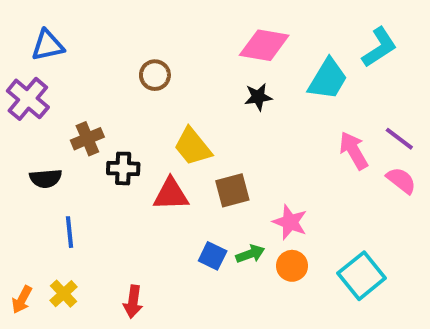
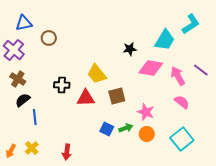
pink diamond: (264, 45) -> (151, 68), moved
brown circle: (155, 75) -> (49, 38), moved
brown cross: (87, 139) -> (18, 79), moved, turned -35
black semicircle: (46, 178) -> (23, 100), moved, turned 147
pink semicircle: (401, 180) -> (182, 102), moved

